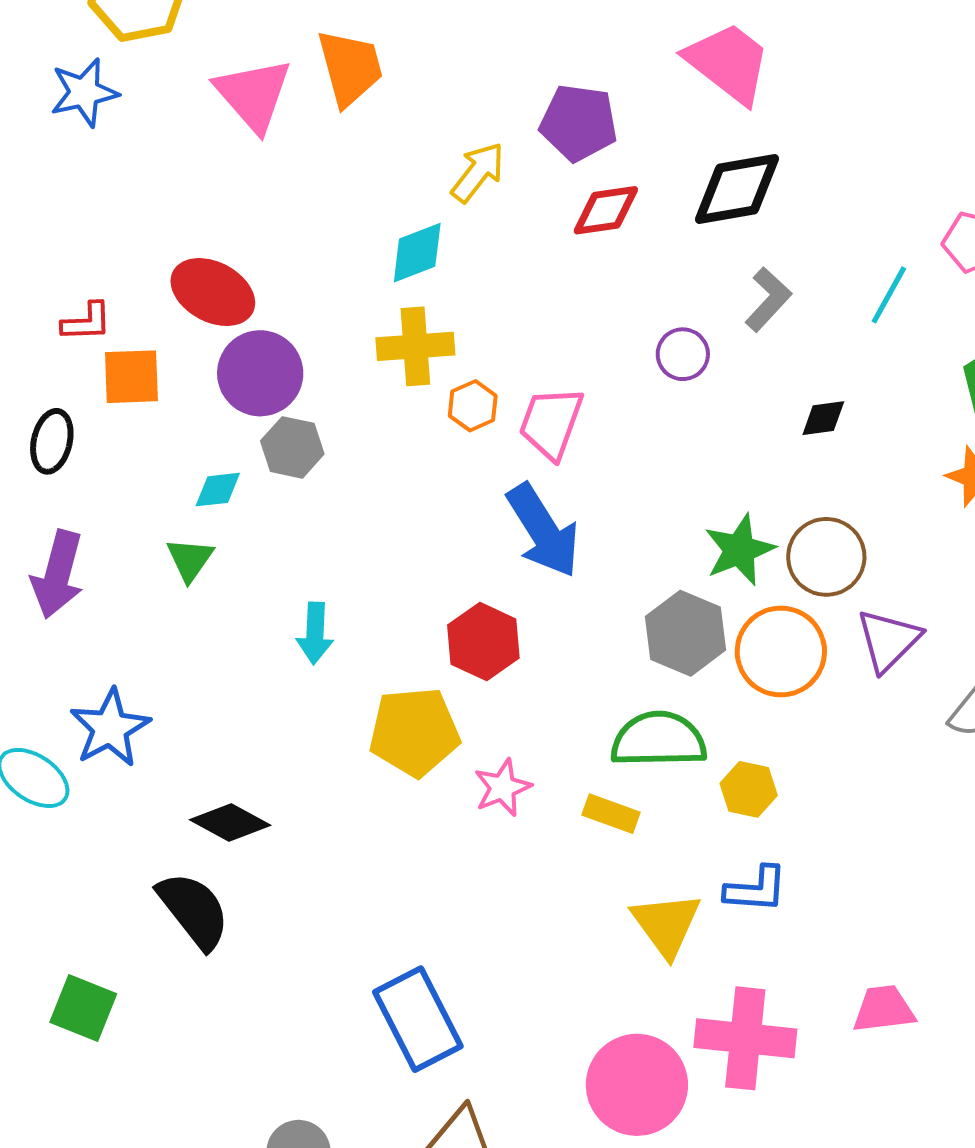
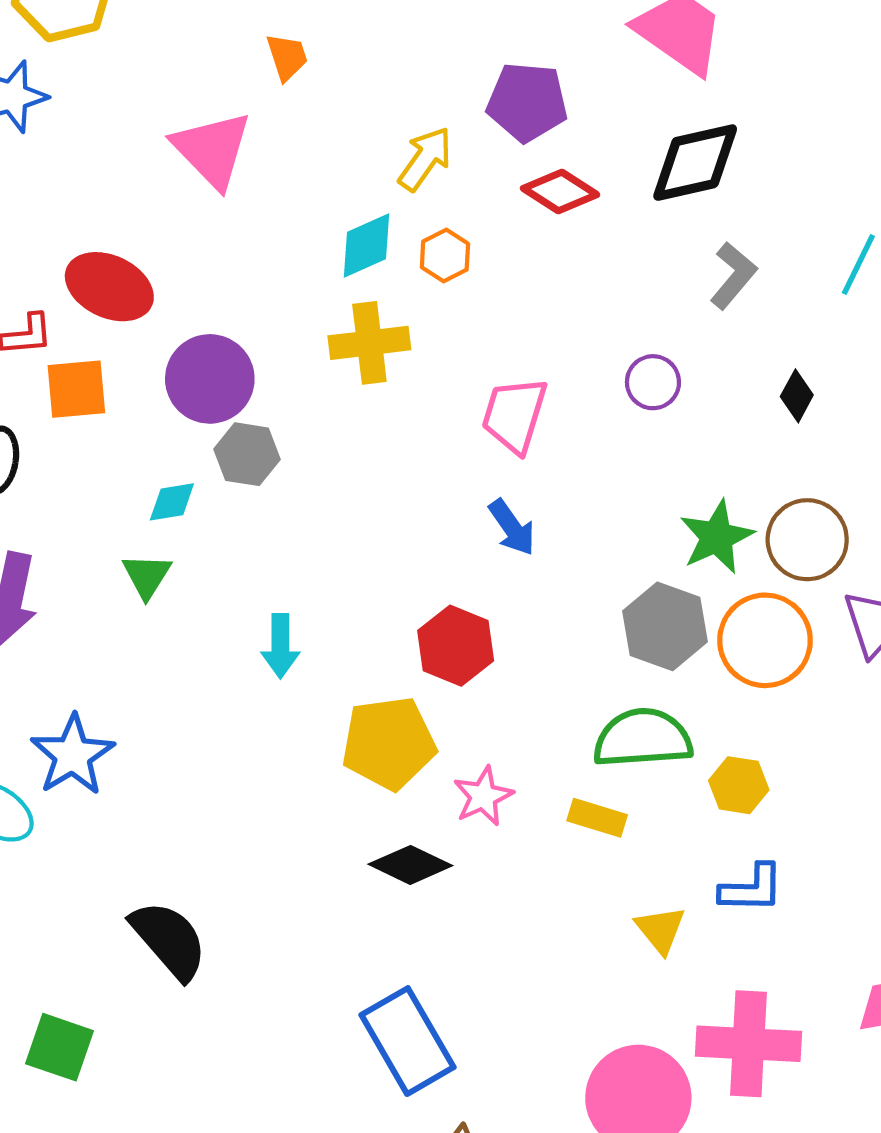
orange trapezoid: (350, 68) -> (287, 57), size x0.6
pink triangle: (253, 95) -> (212, 150), moved
red diamond: (606, 210) -> (560, 191), turned 44
red ellipse: (213, 292) -> (109, 287), moved
purple circle: (683, 354) -> (653, 382), moved
orange hexagon: (473, 406) -> (445, 255), moved
black diamond: (823, 418) -> (797, 396), turned -51
blue arrow: (543, 531) -> (512, 527), size x0.6
black diamond: (230, 822) -> (410, 865), moved
yellow triangle: (666, 924) -> (660, 930), size x0.7

